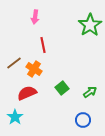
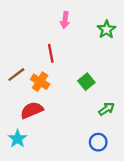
pink arrow: (35, 17) -> (65, 20), moved
green star: (90, 25) -> (106, 29), size x0.7
green square: (62, 88) -> (86, 82), moved

